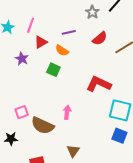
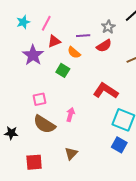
gray star: (92, 12) -> (108, 27), moved
red semicircle: (100, 38) -> (104, 46), moved
purple star: (22, 59) -> (33, 55), size x1.5
pink square: (22, 112) -> (40, 99), moved

